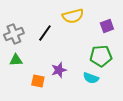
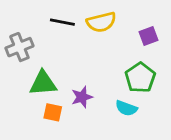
black line: (45, 33) -> (62, 22), moved, turned 66
green pentagon: (101, 56) -> (140, 78), turned -30
green triangle: (16, 60) -> (43, 83), moved, size x1.5

